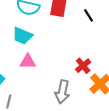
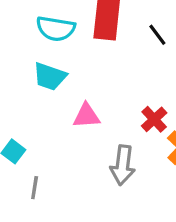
pink triangle: (28, 62) -> (86, 116), moved

